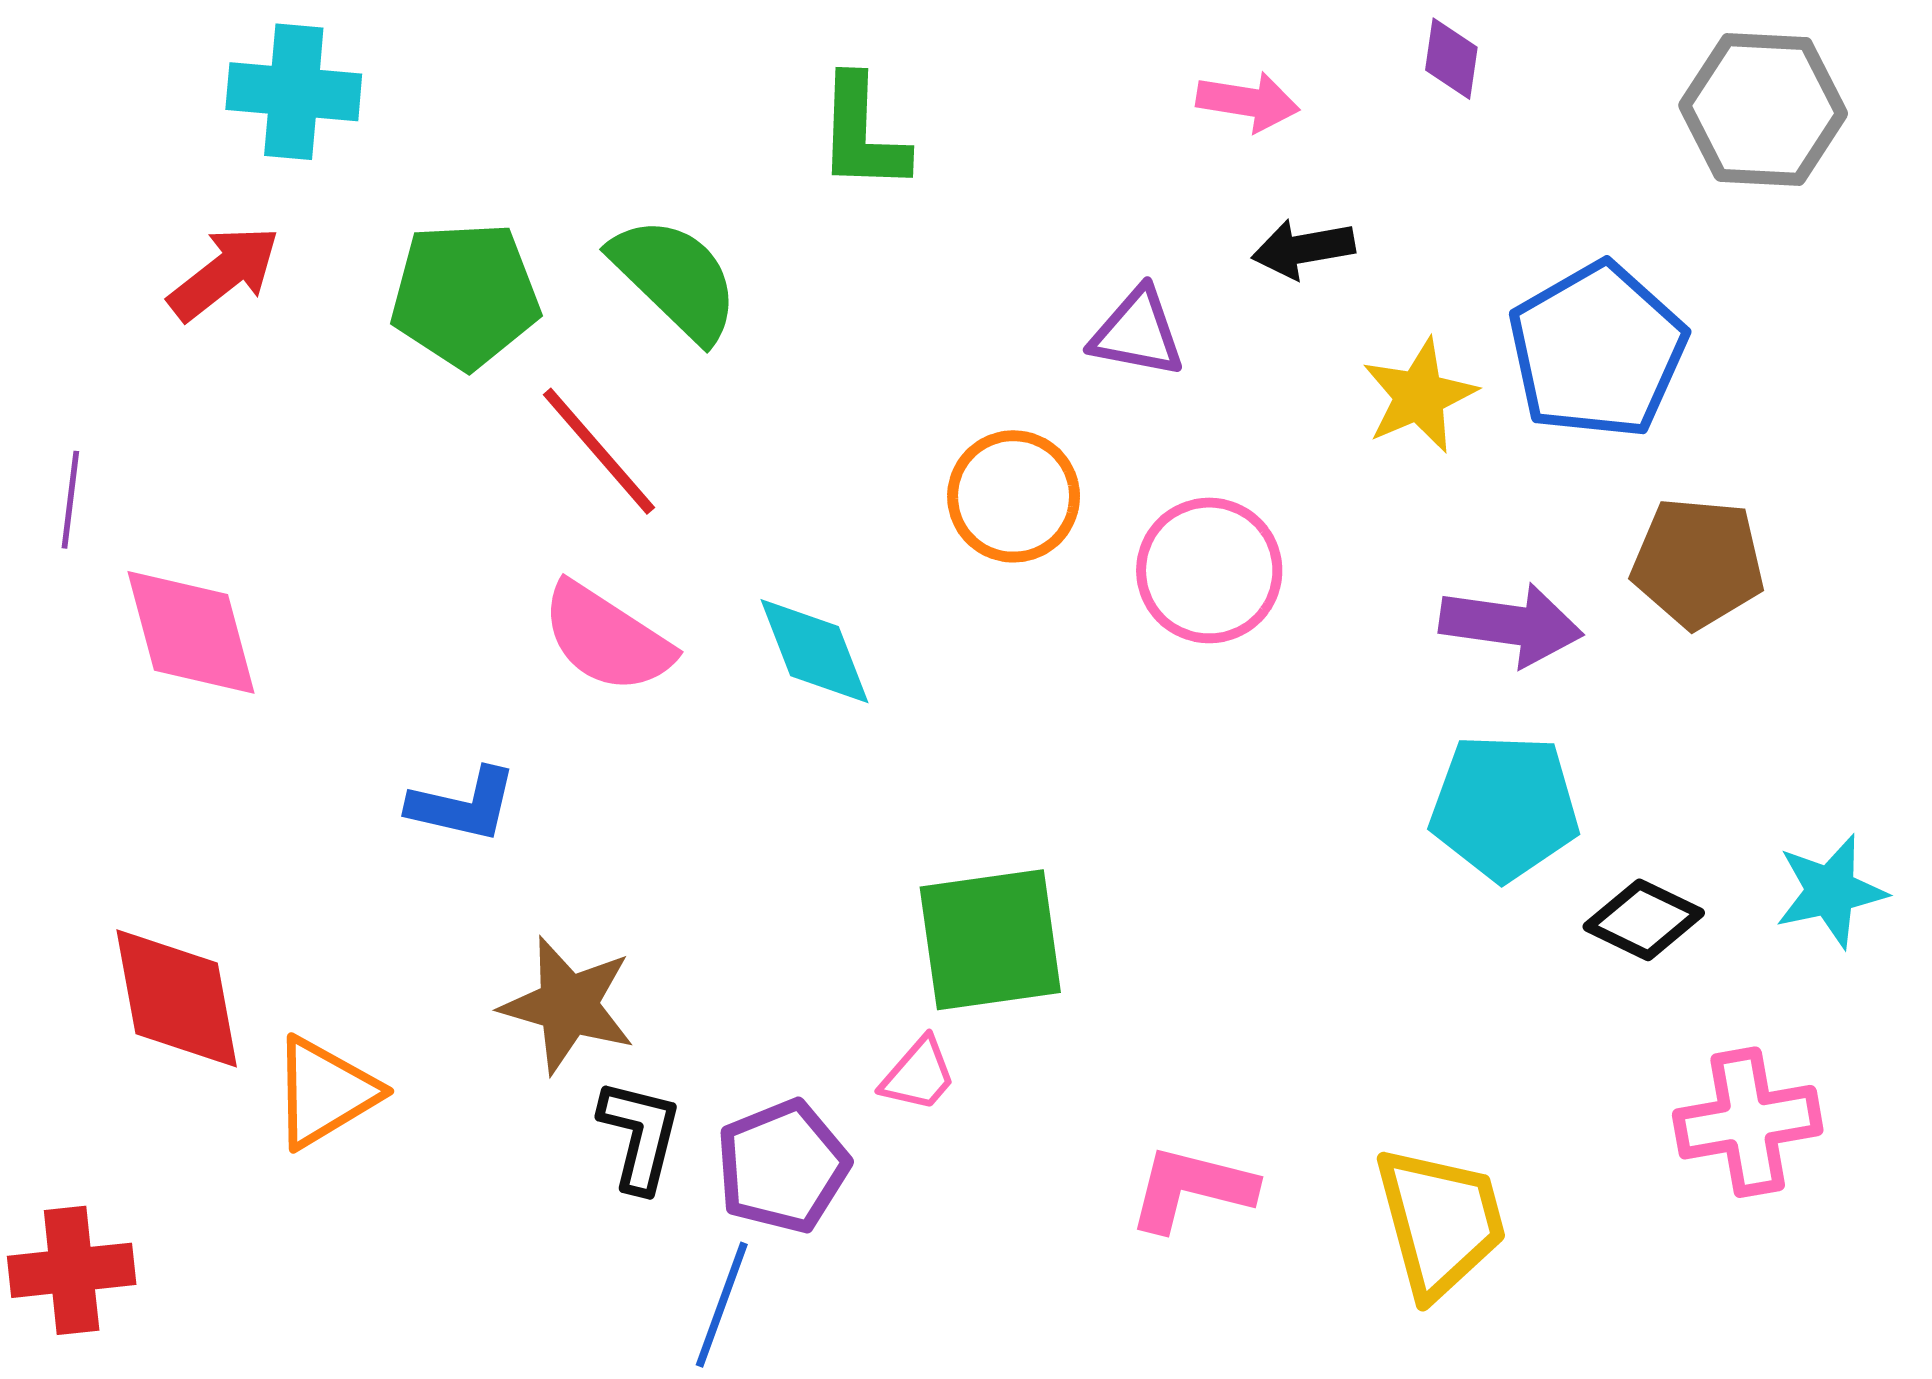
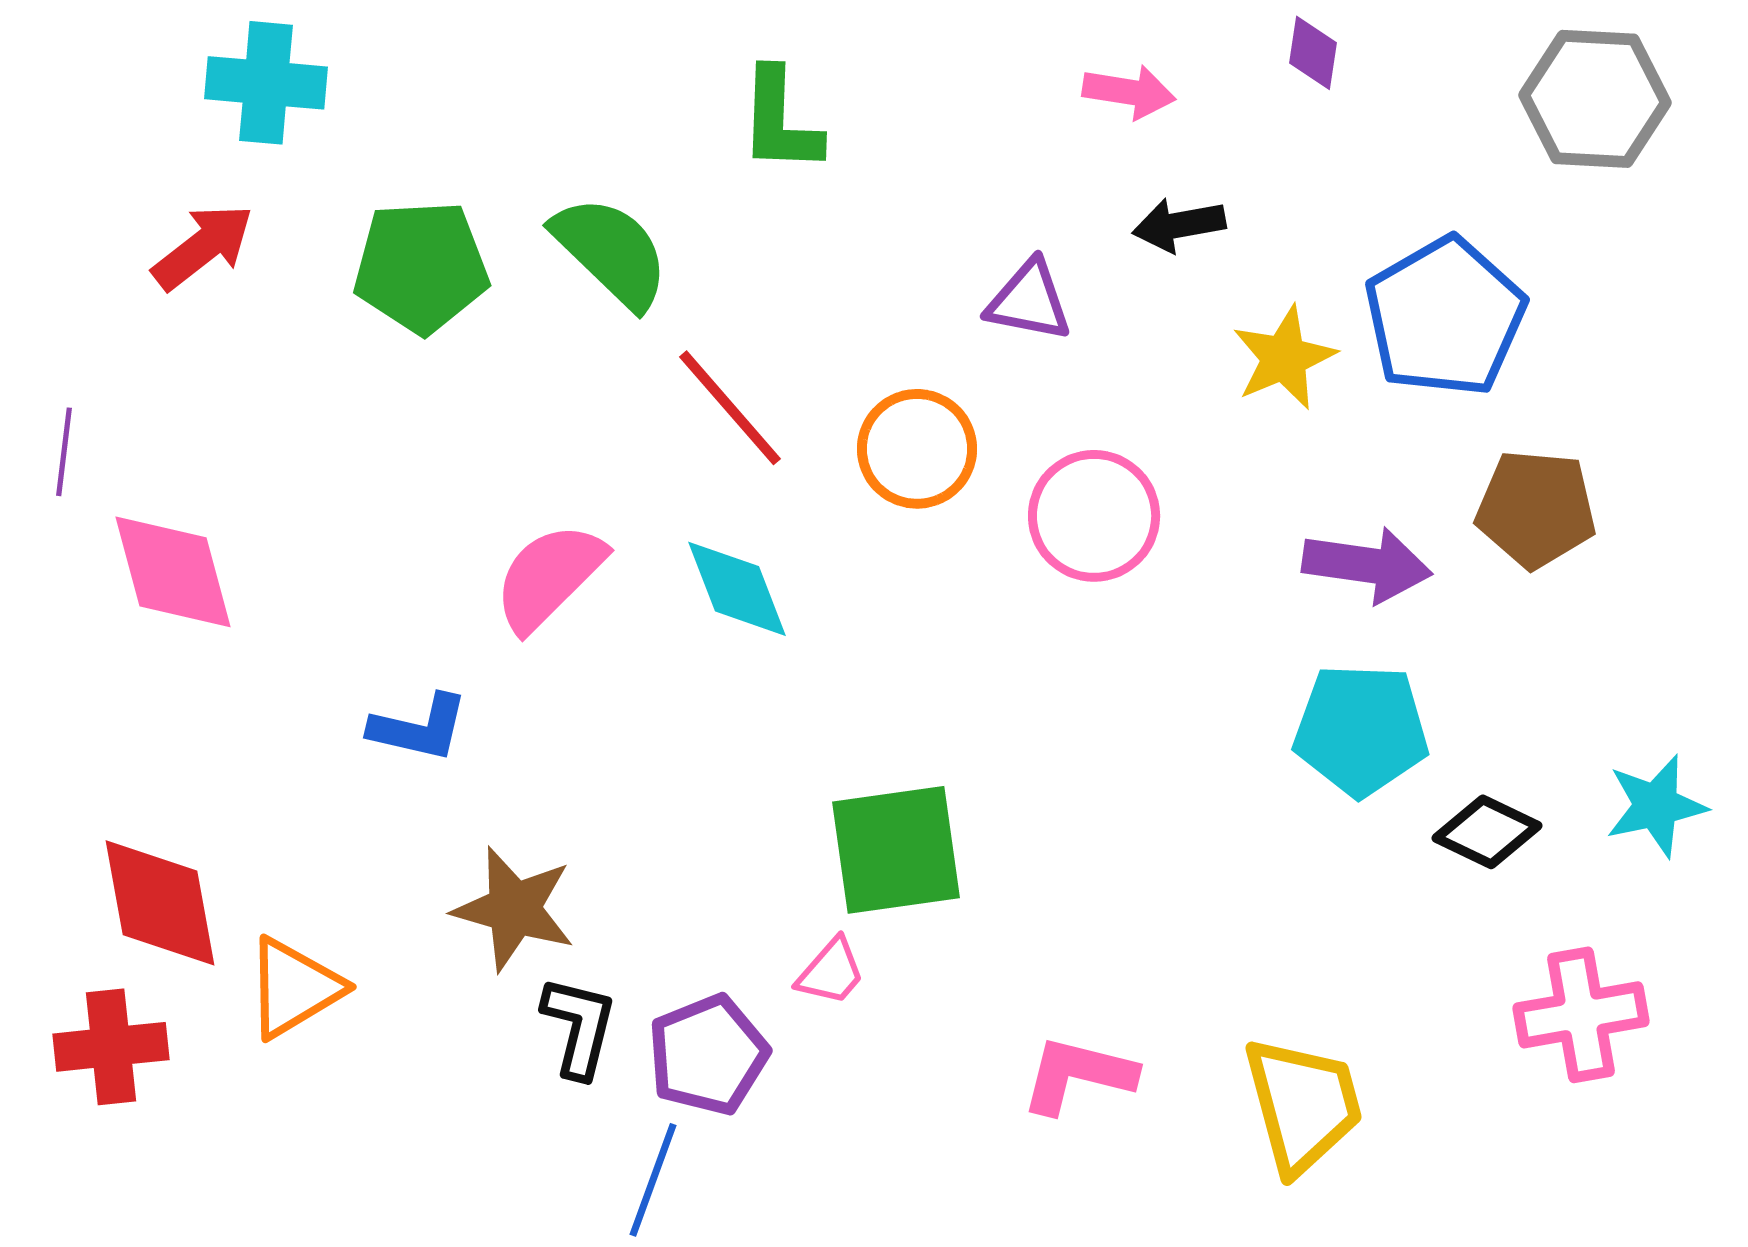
red line: (599, 451) -> (730, 408), moved
pink semicircle: (607, 638) -> (549, 577), turned 102
red cross: (72, 1270) -> (111, 1047), moved

